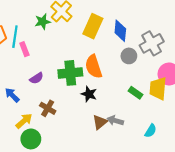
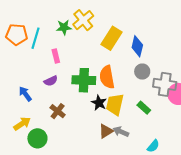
gray cross: (152, 43) -> (165, 84), moved, turned 30
pink rectangle: (24, 49) -> (56, 56), moved
yellow trapezoid: (158, 89) -> (115, 104), moved
yellow arrow: (24, 121) -> (22, 124), moved

